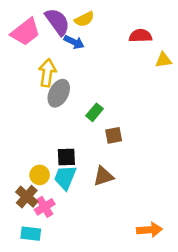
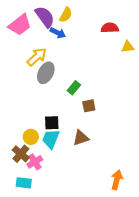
yellow semicircle: (84, 19) -> (66, 15), turned -35
yellow arrow: (47, 73) -> (37, 57), turned 40
orange arrow: (149, 230) -> (117, 180), turned -72

